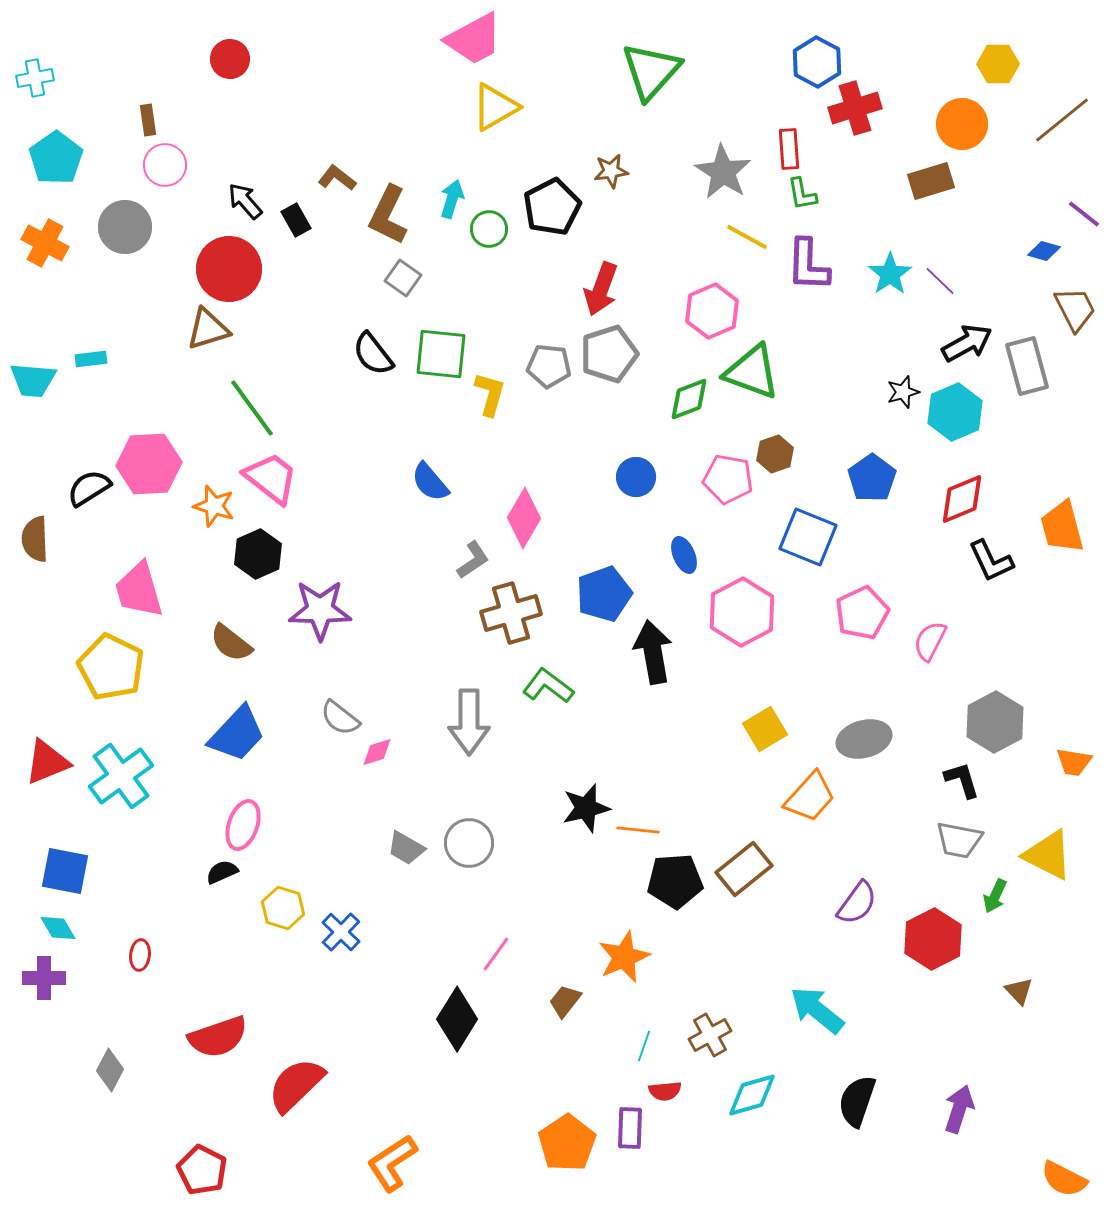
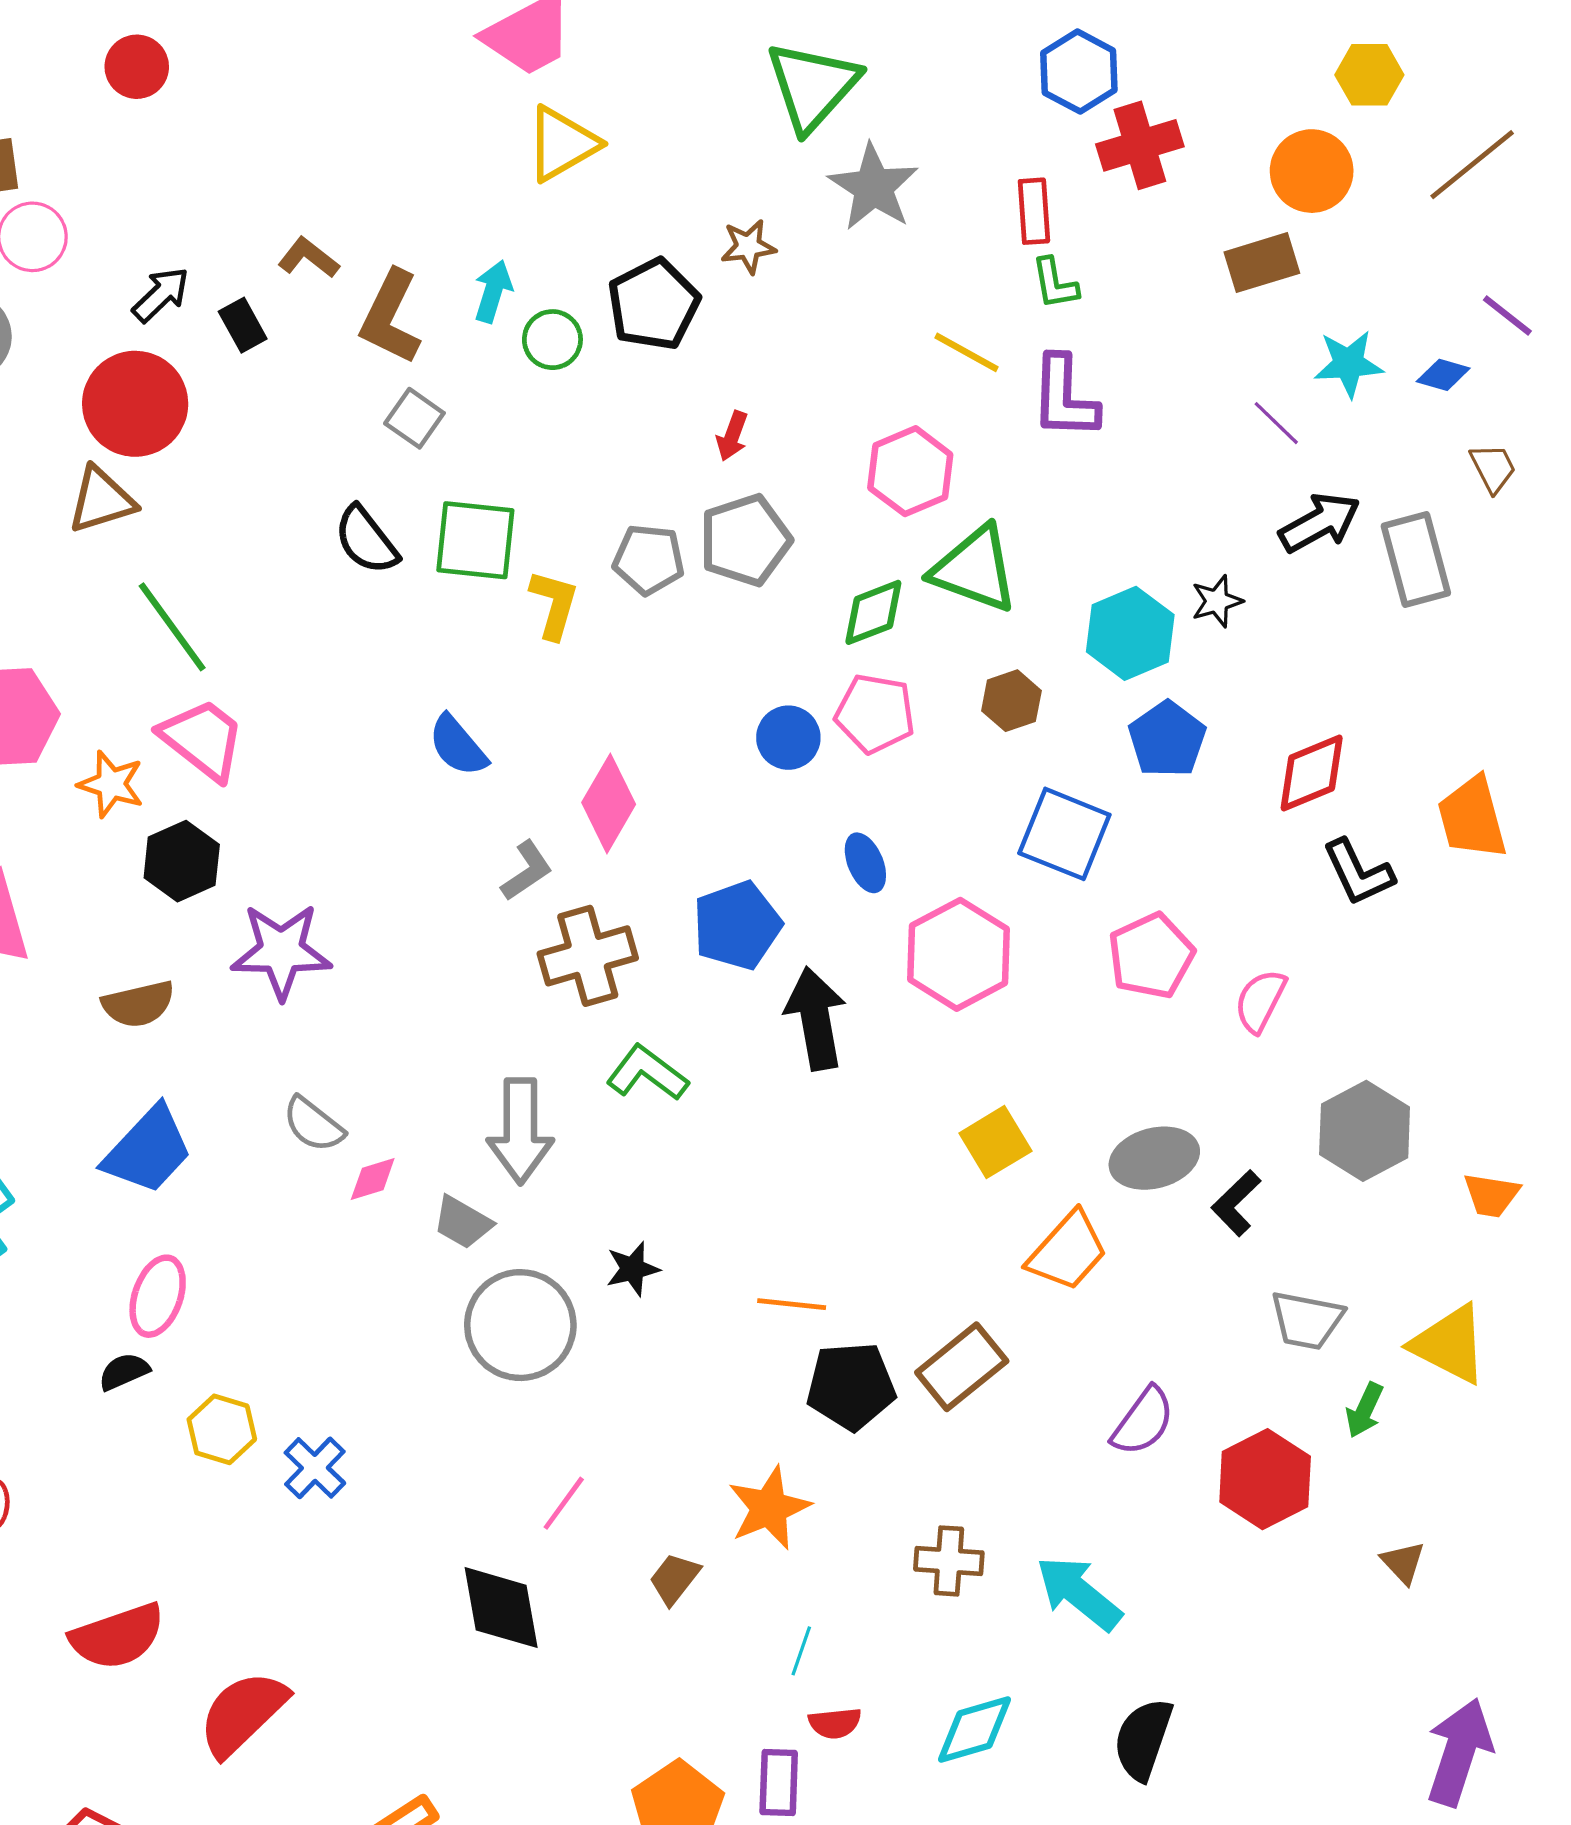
gray star: (723, 172) -> (873, 187), moved
black arrow: (245, 201) -> (161, 295), turned 87
cyan star: (890, 274) -> (1349, 364), moved, turned 30
red arrow: (601, 289) -> (732, 436), size x0.6
brown trapezoid: (1075, 309) -> (1493, 468), size x0.7
cyan hexagon: (955, 412) -> (1130, 633), moved
pink pentagon: (728, 479) -> (875, 714), moved
brown semicircle: (231, 643) -> (138, 1004), turned -51
black L-shape: (962, 780) -> (1236, 1203), moved, turned -117
black star: (586, 808) -> (633, 1269), moved, size x0.7
gray circle: (469, 843) -> (520, 1325), size x1.4
gray trapezoid: (406, 848) -> (463, 1222), moved
black diamond: (457, 1019) -> (501, 1608), turned -42
brown cross: (710, 1035) -> (949, 1561), moved, turned 33
purple arrow: (959, 1109) -> (1459, 1752), moved, size x1.4

